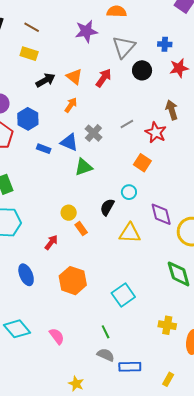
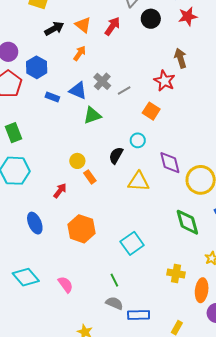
gray line: (127, 124) -> (124, 90), moved

